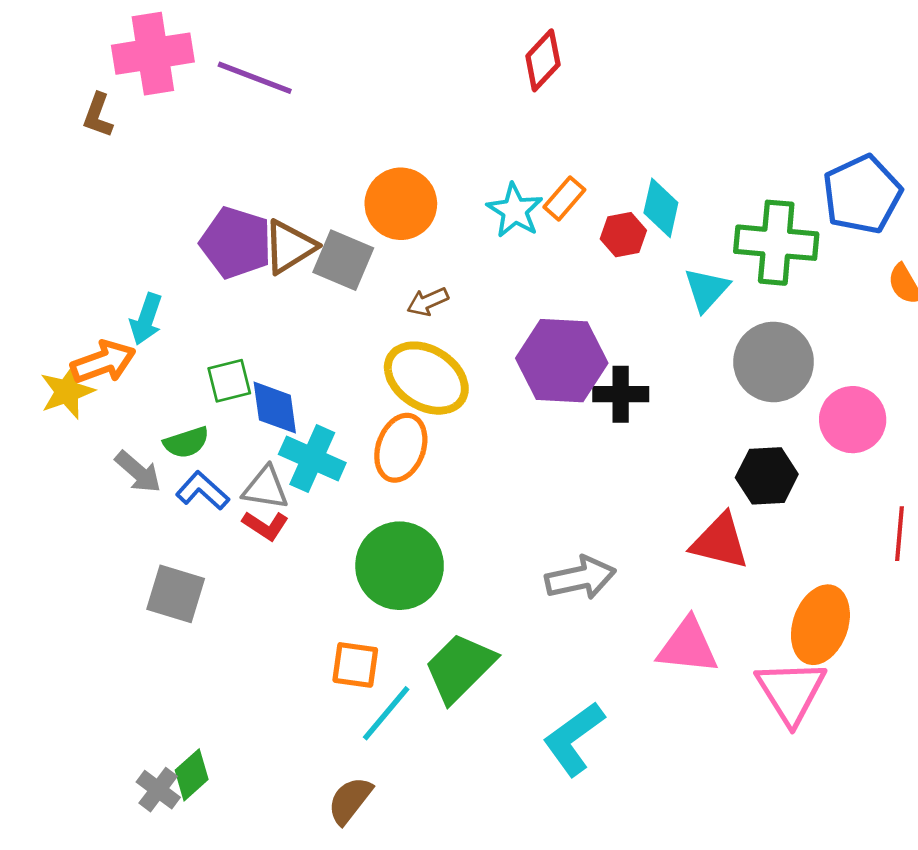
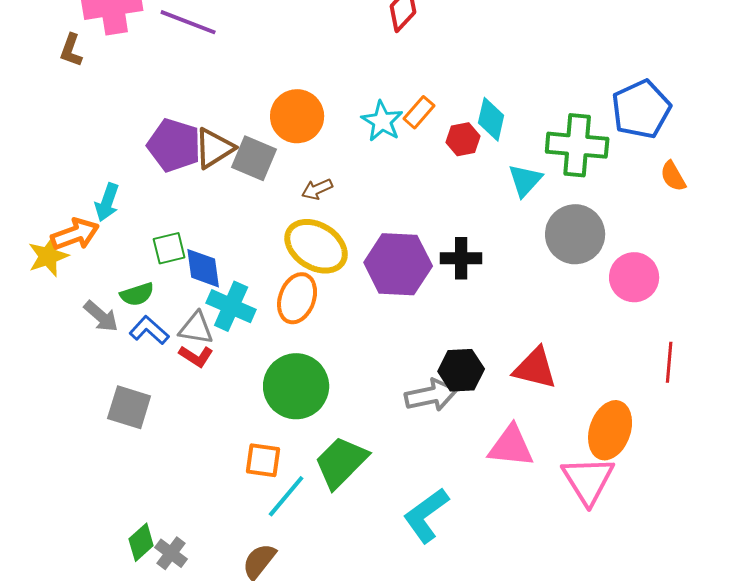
purple hexagon: (562, 361) -> (398, 264), moved
black hexagon: (767, 476) -> (461, 370), moved
gray cross: (158, 790) -> (171, 553), moved

